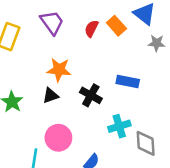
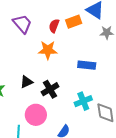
orange rectangle: (116, 26) -> (74, 22), turned -63
orange star: (59, 70) -> (48, 50), moved
black cross: (91, 95) -> (50, 89), moved, turned 36

